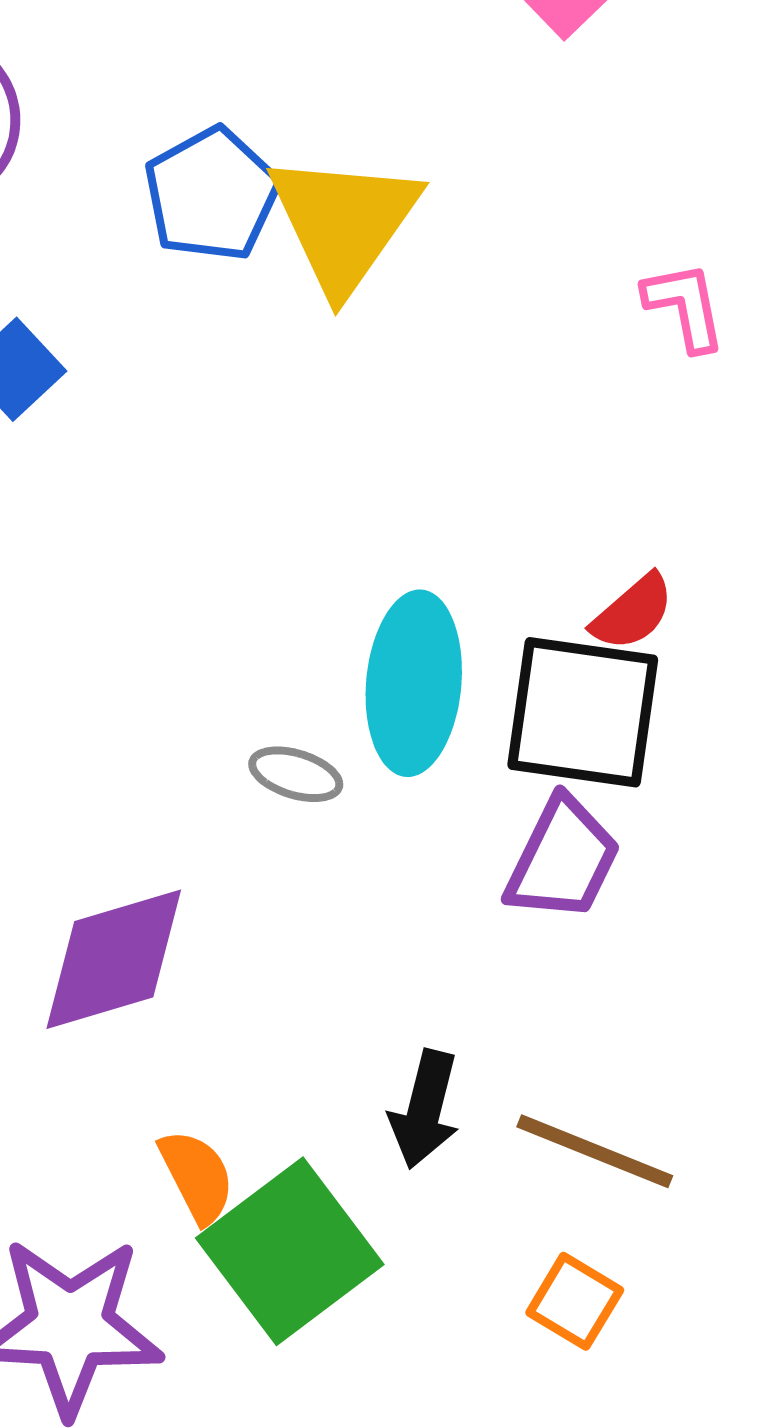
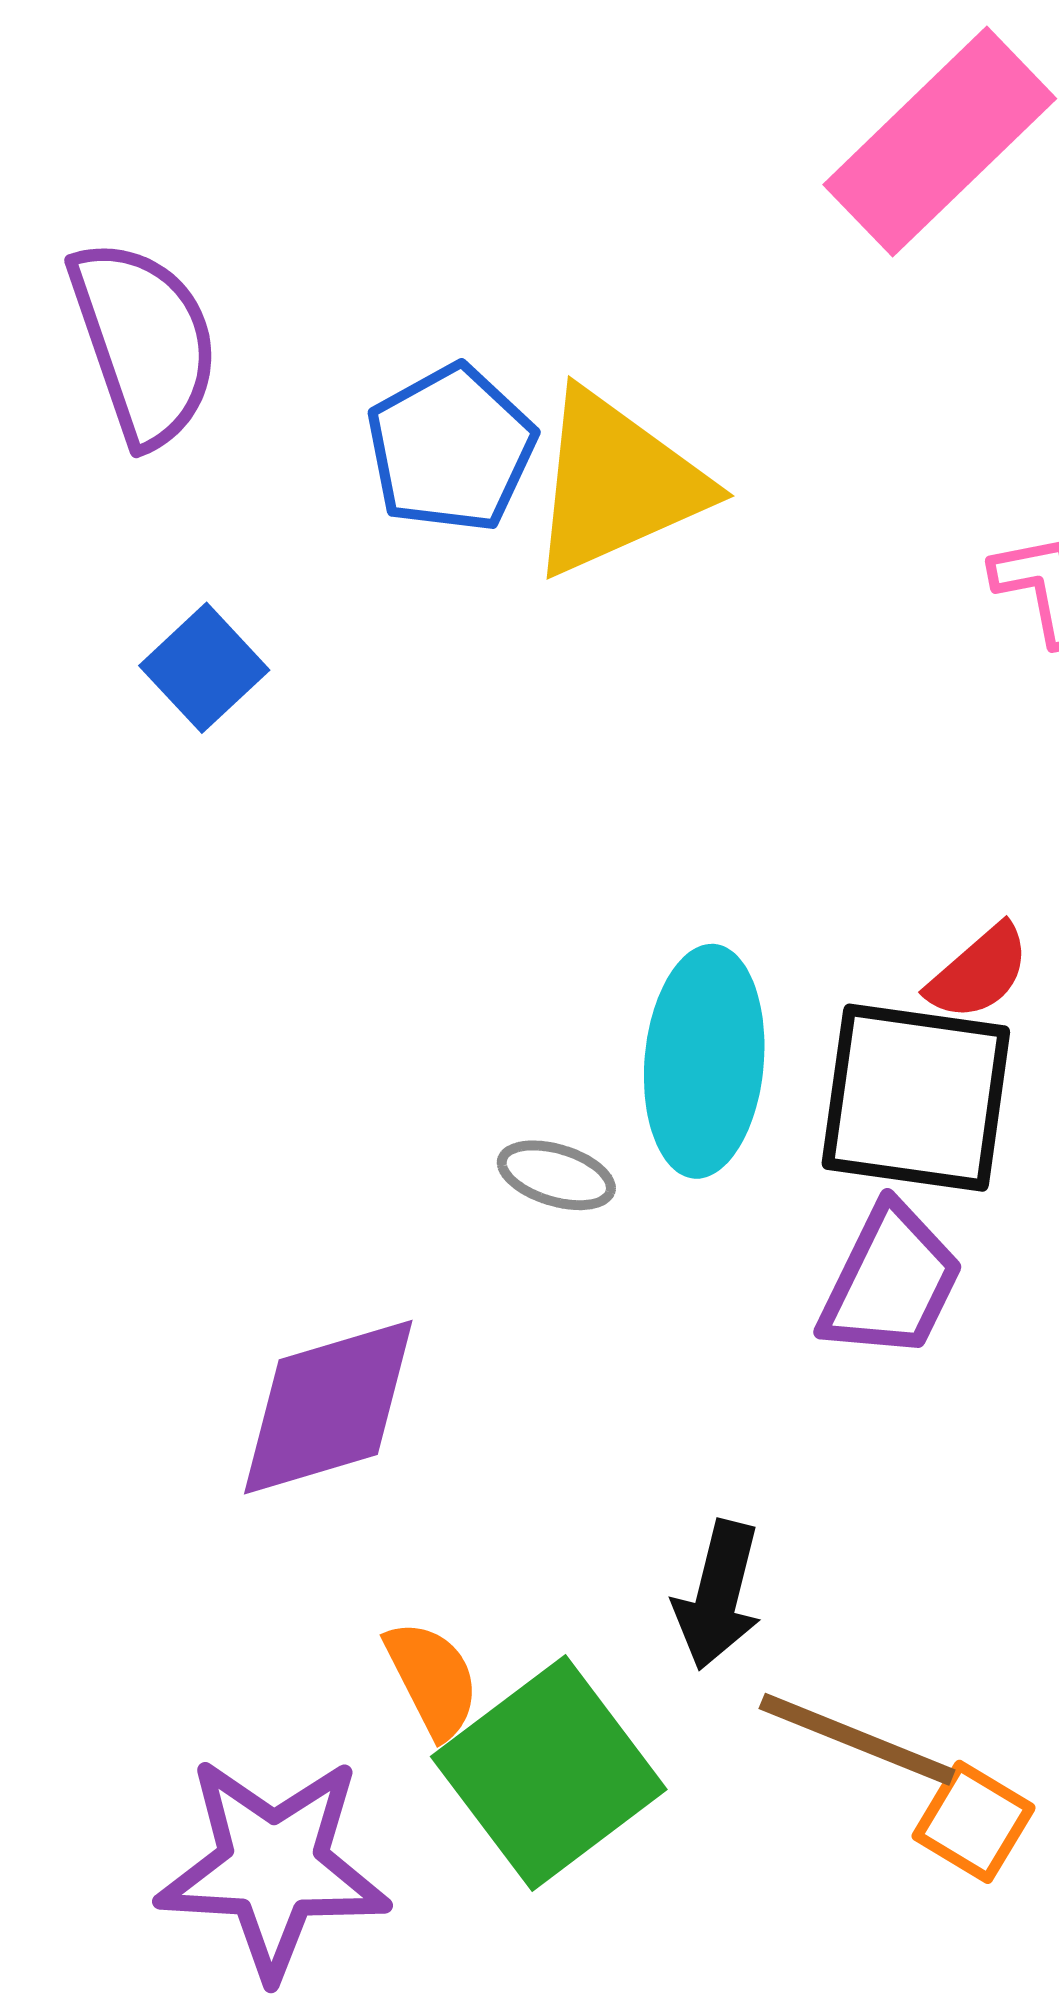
yellow triangle: (344, 222) -> (616, 484), turned 31
brown line: (595, 1151) -> (857, 1739), moved
orange square: (575, 1301) -> (974, 1822), moved

